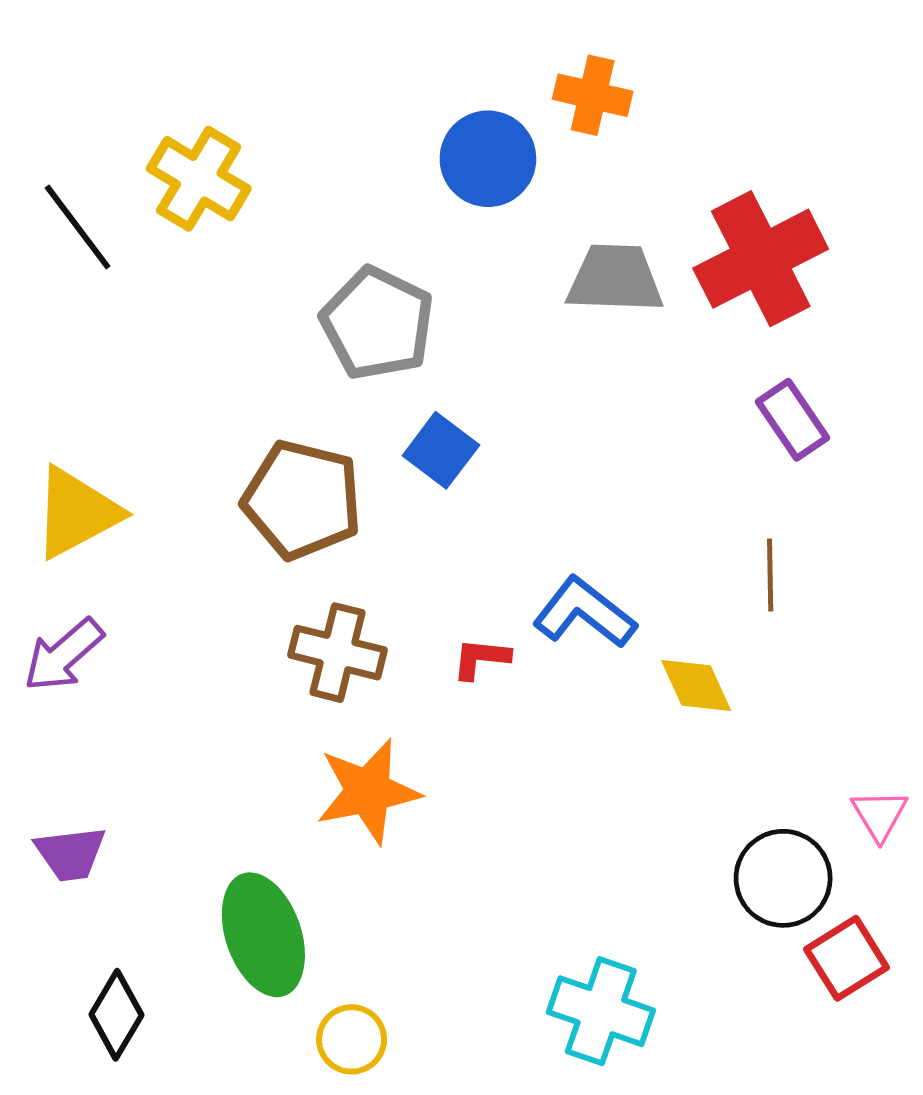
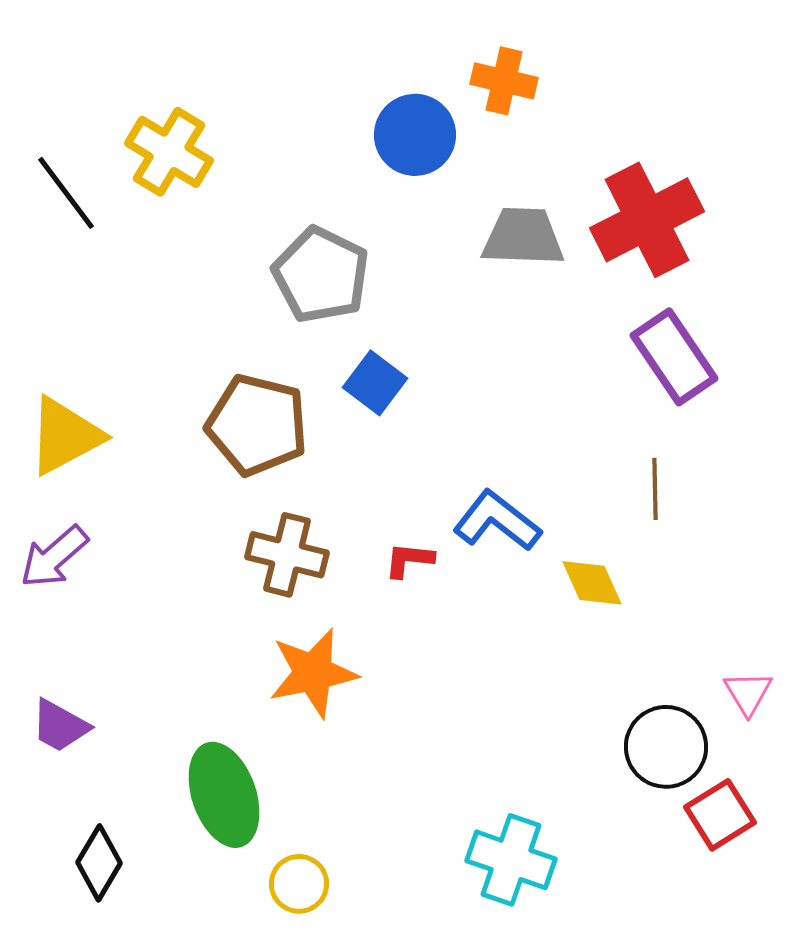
purple rectangle: (792, 420) -> (674, 357), size x1.4
purple trapezoid: (71, 854) -> (60, 726), turned 36

